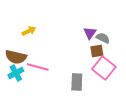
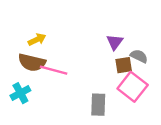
gray semicircle: (103, 38) -> (139, 56), moved
brown semicircle: (16, 57) -> (32, 62), moved
pink line: (38, 67) -> (54, 70), moved

